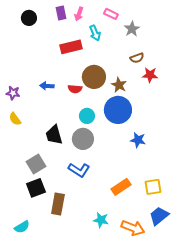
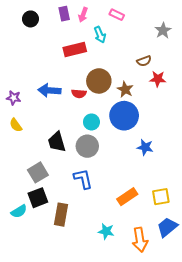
gray star: (132, 29) -> (163, 30), moved
blue arrow: (47, 86) -> (49, 90), size x1.5
blue L-shape: (79, 170) -> (83, 179), turned -135
cyan semicircle: (22, 227) -> (19, 211), moved
orange arrow: (133, 228) -> (140, 240), turned 60

